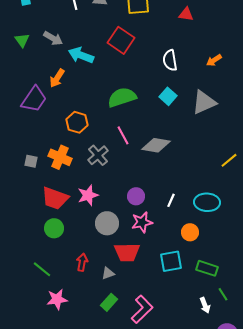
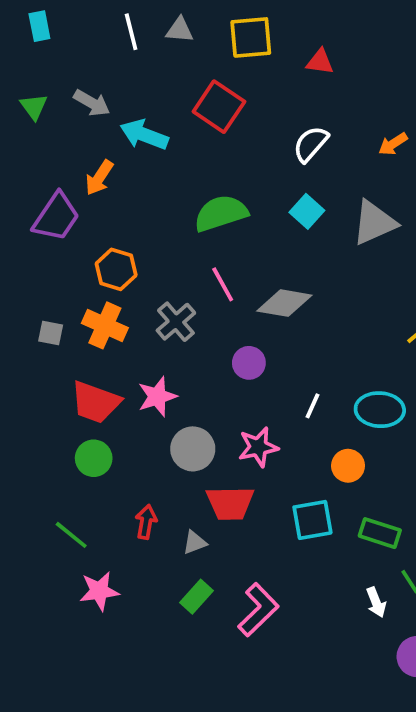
red triangle: (186, 14) -> (320, 62), moved
white semicircle: (170, 60) -> (311, 144), turned 50
orange hexagon: (77, 122) -> (116, 269), moved
purple circle: (136, 196) -> (249, 363), moved

